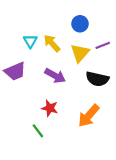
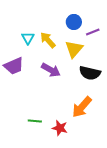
purple line: (103, 45) -> (93, 32), moved
red star: (50, 108) -> (60, 128), moved
green line: (38, 131) -> (35, 121), turned -48

